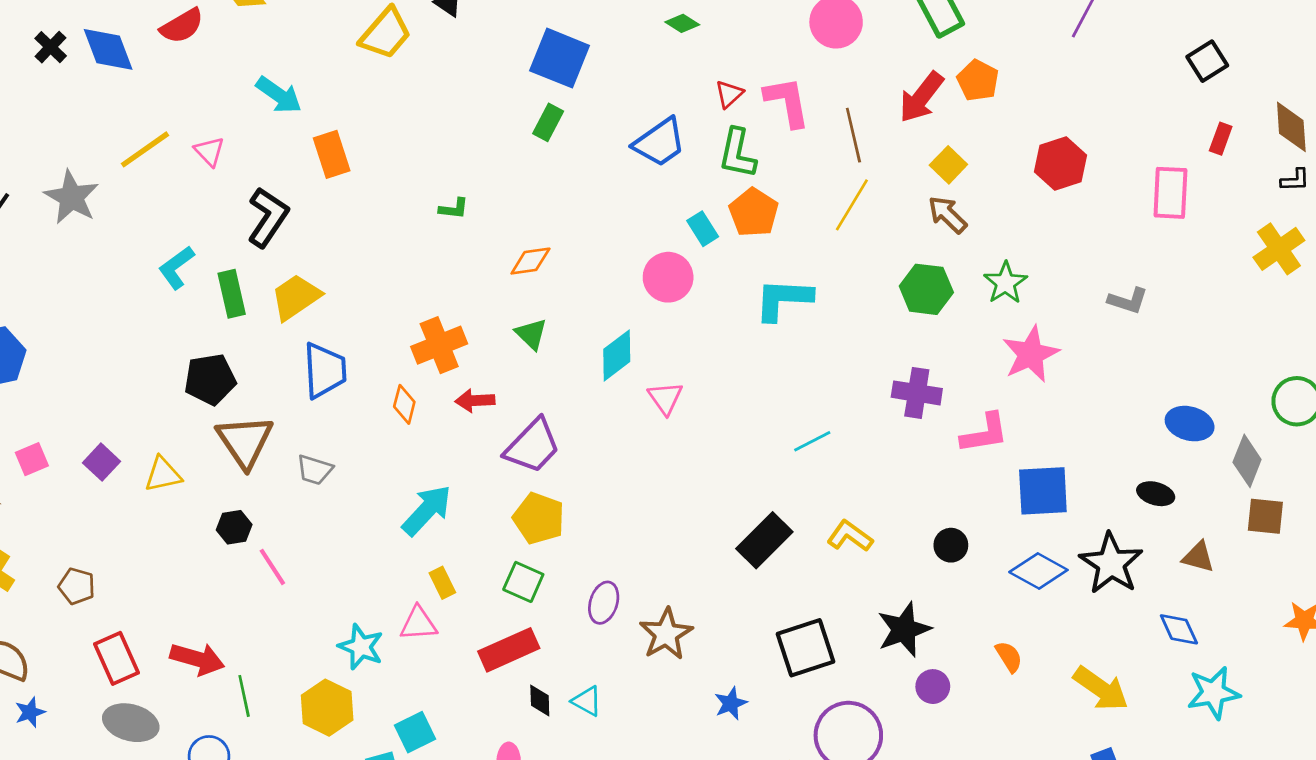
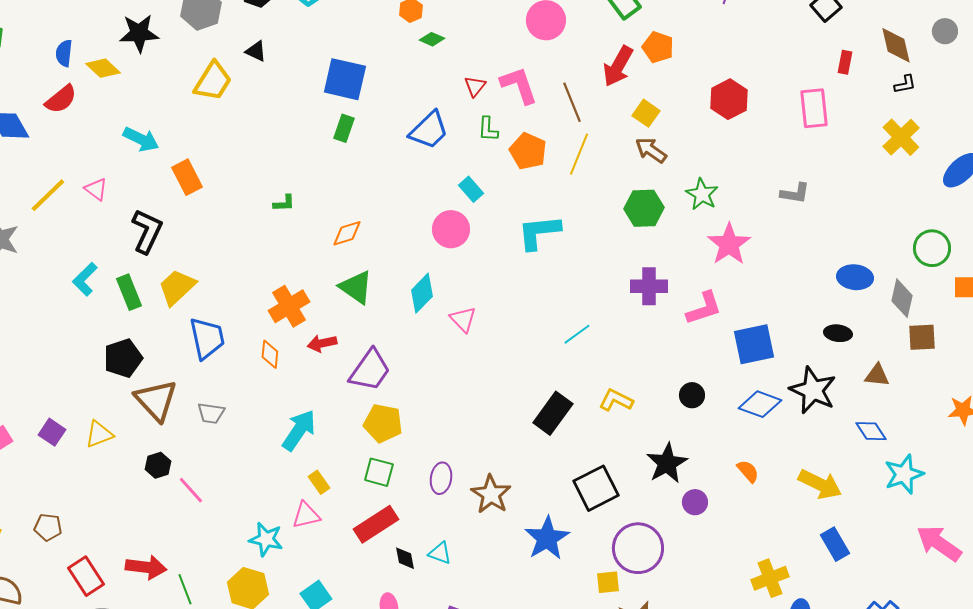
green L-shape: (737, 153) -> (488, 129), size x0.7
orange pentagon: (754, 212) -> (528, 151), moved
green triangle: (531, 334) -> (356, 287), size x1.4
blue star: (731, 703) -> (547, 538), size x1.8

